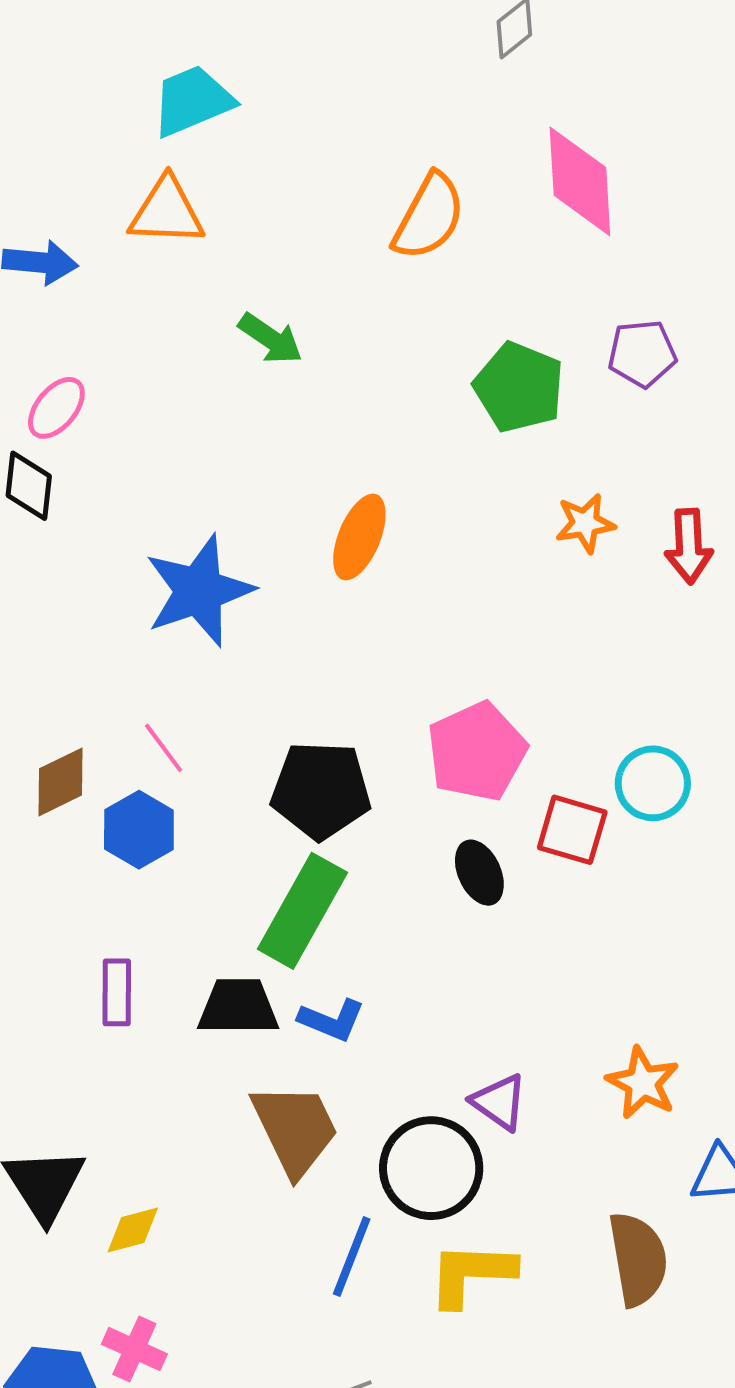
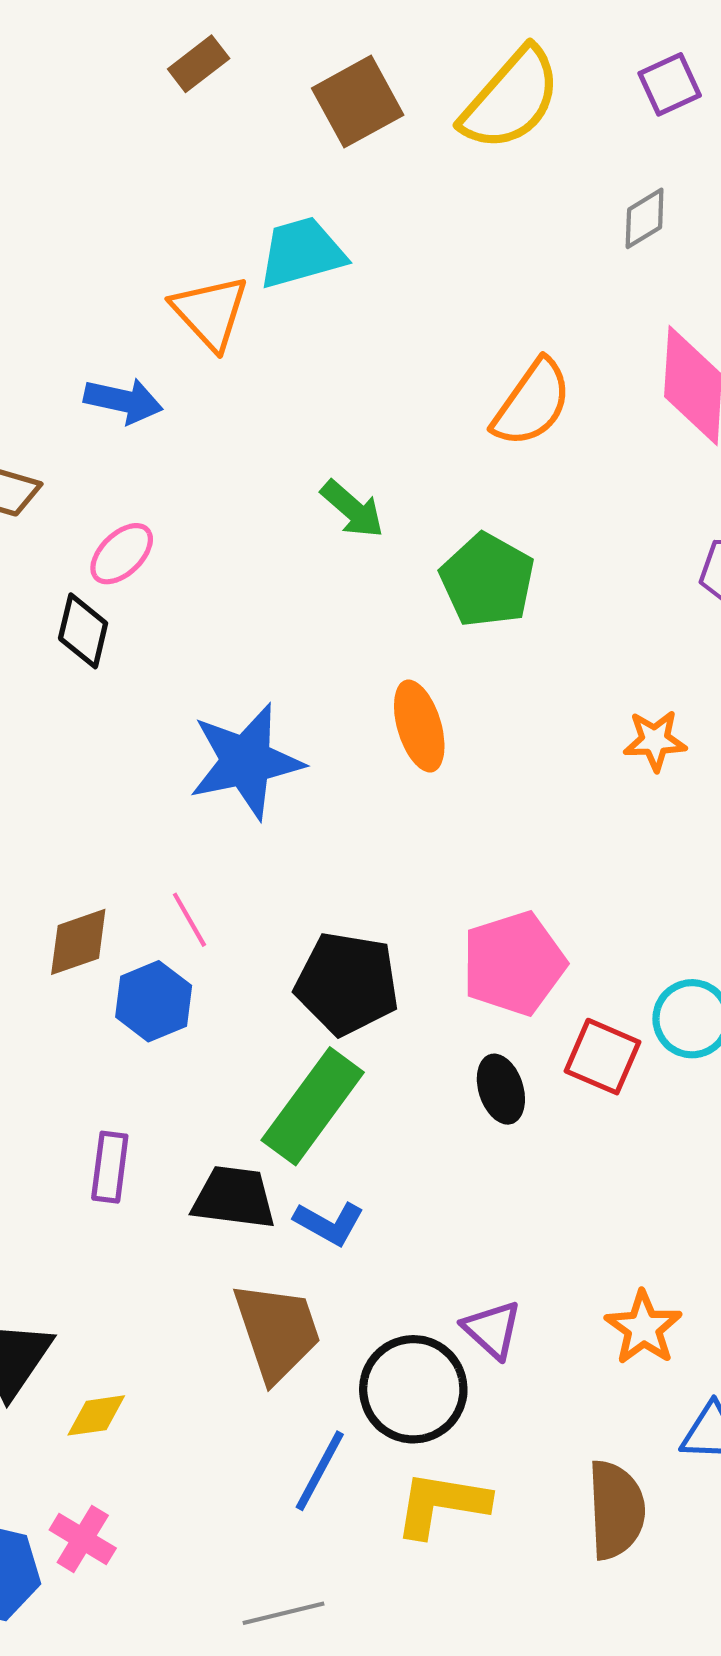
orange triangle: (167, 212) -> (210, 312), moved, turned 38
green pentagon: (519, 387) -> (487, 580), moved
orange ellipse: (359, 537) -> (419, 726), turned -46

